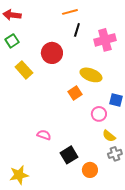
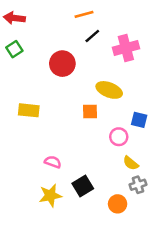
black line: (77, 30) -> (92, 36), turned 32
yellow rectangle: (24, 70) -> (29, 110), moved, turned -42
orange square: (75, 93) -> (90, 112), turned 32
orange circle: (90, 170) -> (118, 204), moved
yellow star: (19, 175) -> (50, 195), moved

